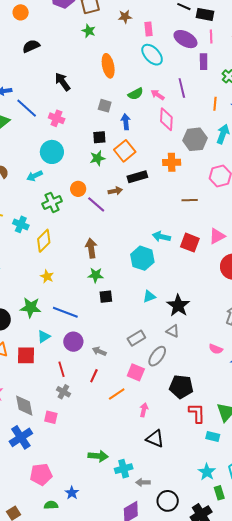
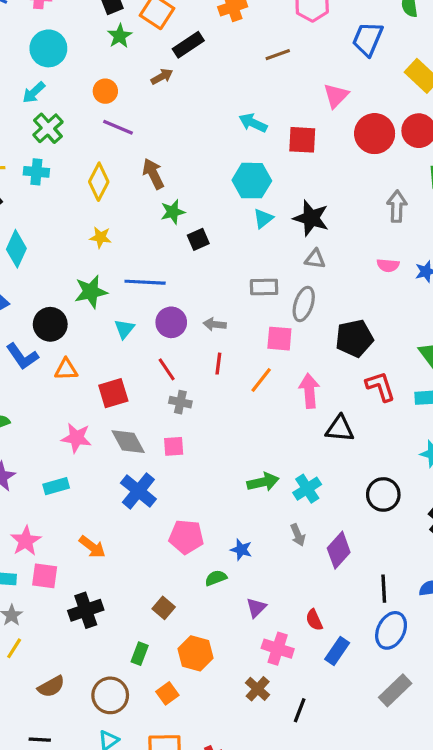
green cross: (52, 202) -> (48, 128), moved
purple line: (96, 204) -> (118, 127), moved
cyan arrow: (161, 237) -> (253, 123), turned 30
yellow diamond: (44, 241) -> (99, 182), moved
red square: (190, 243) -> (302, 140), moved
cyan hexagon: (142, 258) -> (252, 181), moved
gray rectangle: (136, 338) -> (264, 287), turned 48
red square: (26, 355) -> (113, 393), moved
pink arrow: (144, 410) -> (309, 391), size x1.5
red L-shape: (197, 413) -> (380, 386), moved
pink pentagon: (41, 474) -> (186, 537), turned 30
gray arrow: (143, 482) -> (298, 535), moved, turned -96
black circle: (168, 501) -> (383, 494), moved

